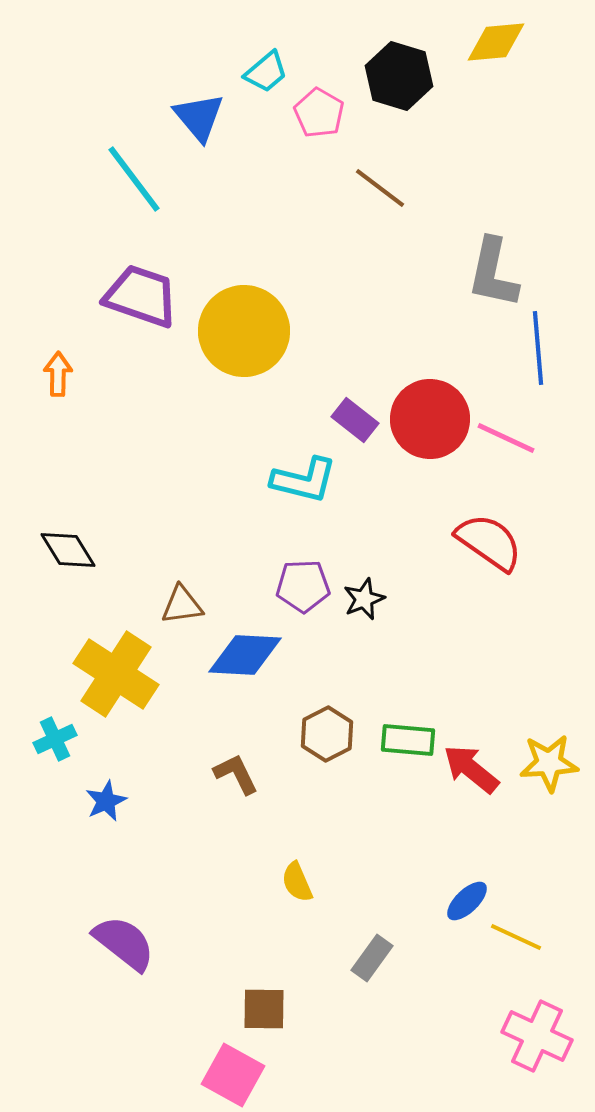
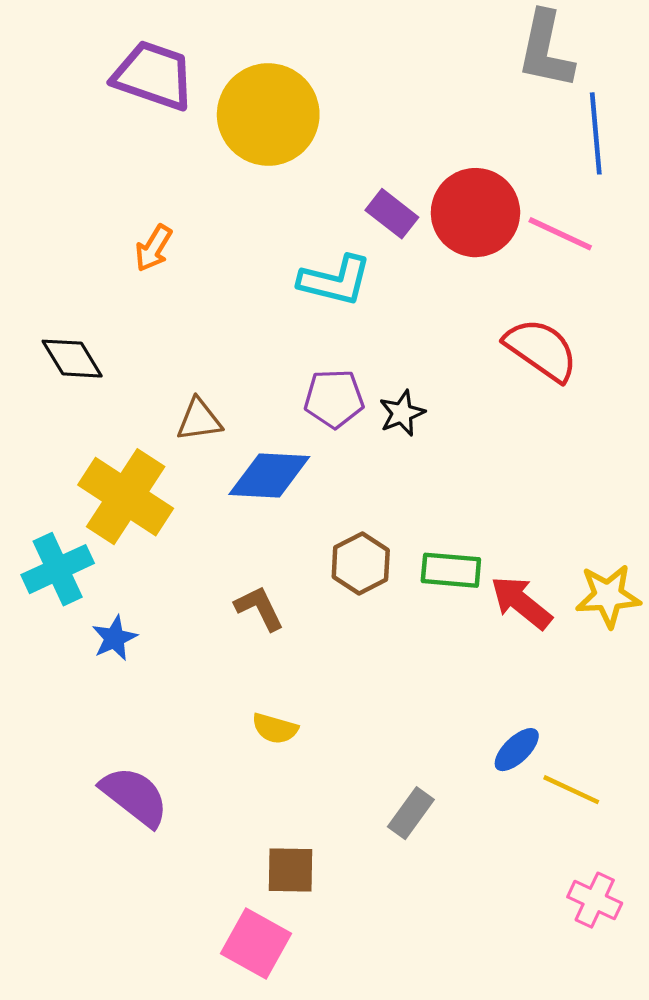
orange arrow: (58, 374) -> (153, 248), moved, turned -150
cyan cross: (55, 739) -> (58, 569), size x1.5
yellow semicircle: (297, 882) -> (275, 728), moved, turned -51
pink cross: (537, 1036) -> (595, 900), size x0.7

